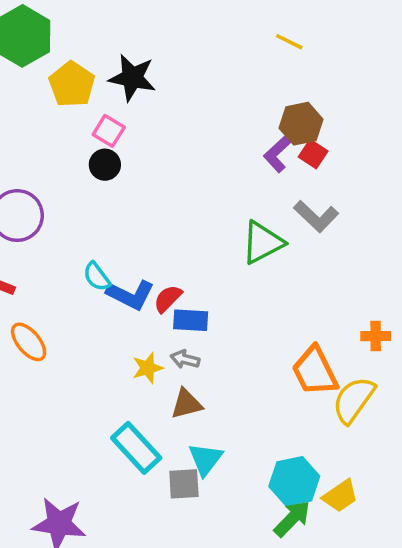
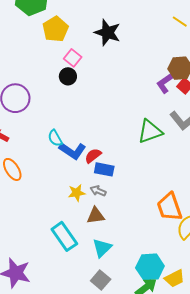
black star: (132, 78) -> (107, 33), moved
gray square: (184, 484) -> (101, 280), moved, turned 36

